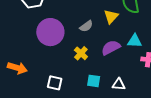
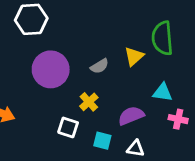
purple semicircle: (111, 48) -> (131, 116), moved
white square: (55, 83) -> (68, 127), moved

